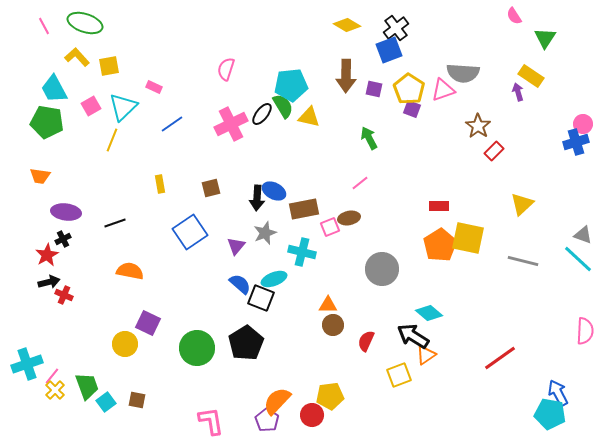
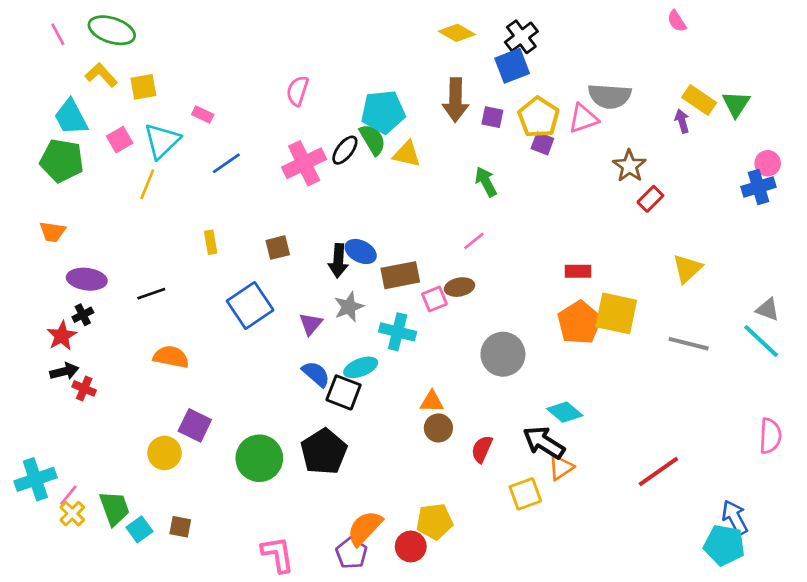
green triangle: (545, 38) -> (736, 104), moved

